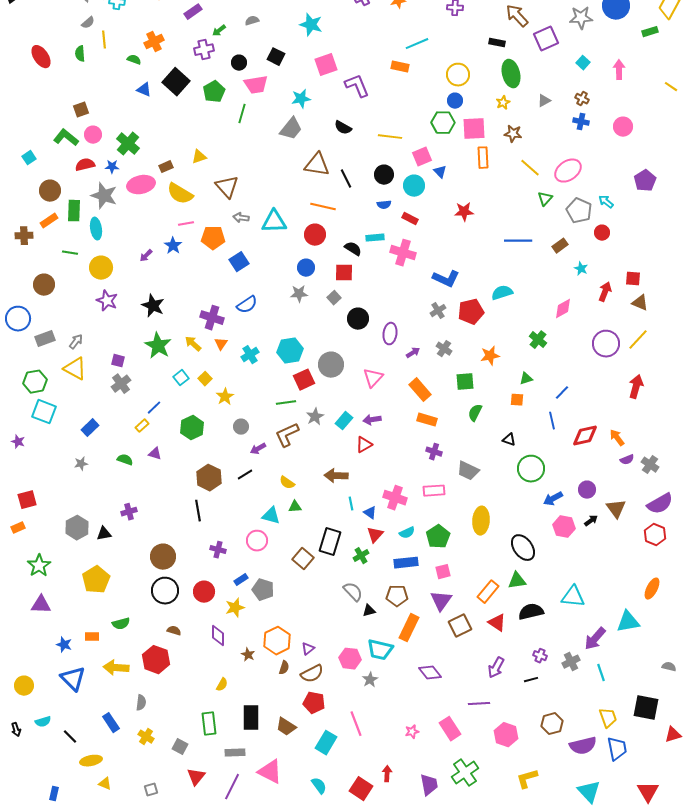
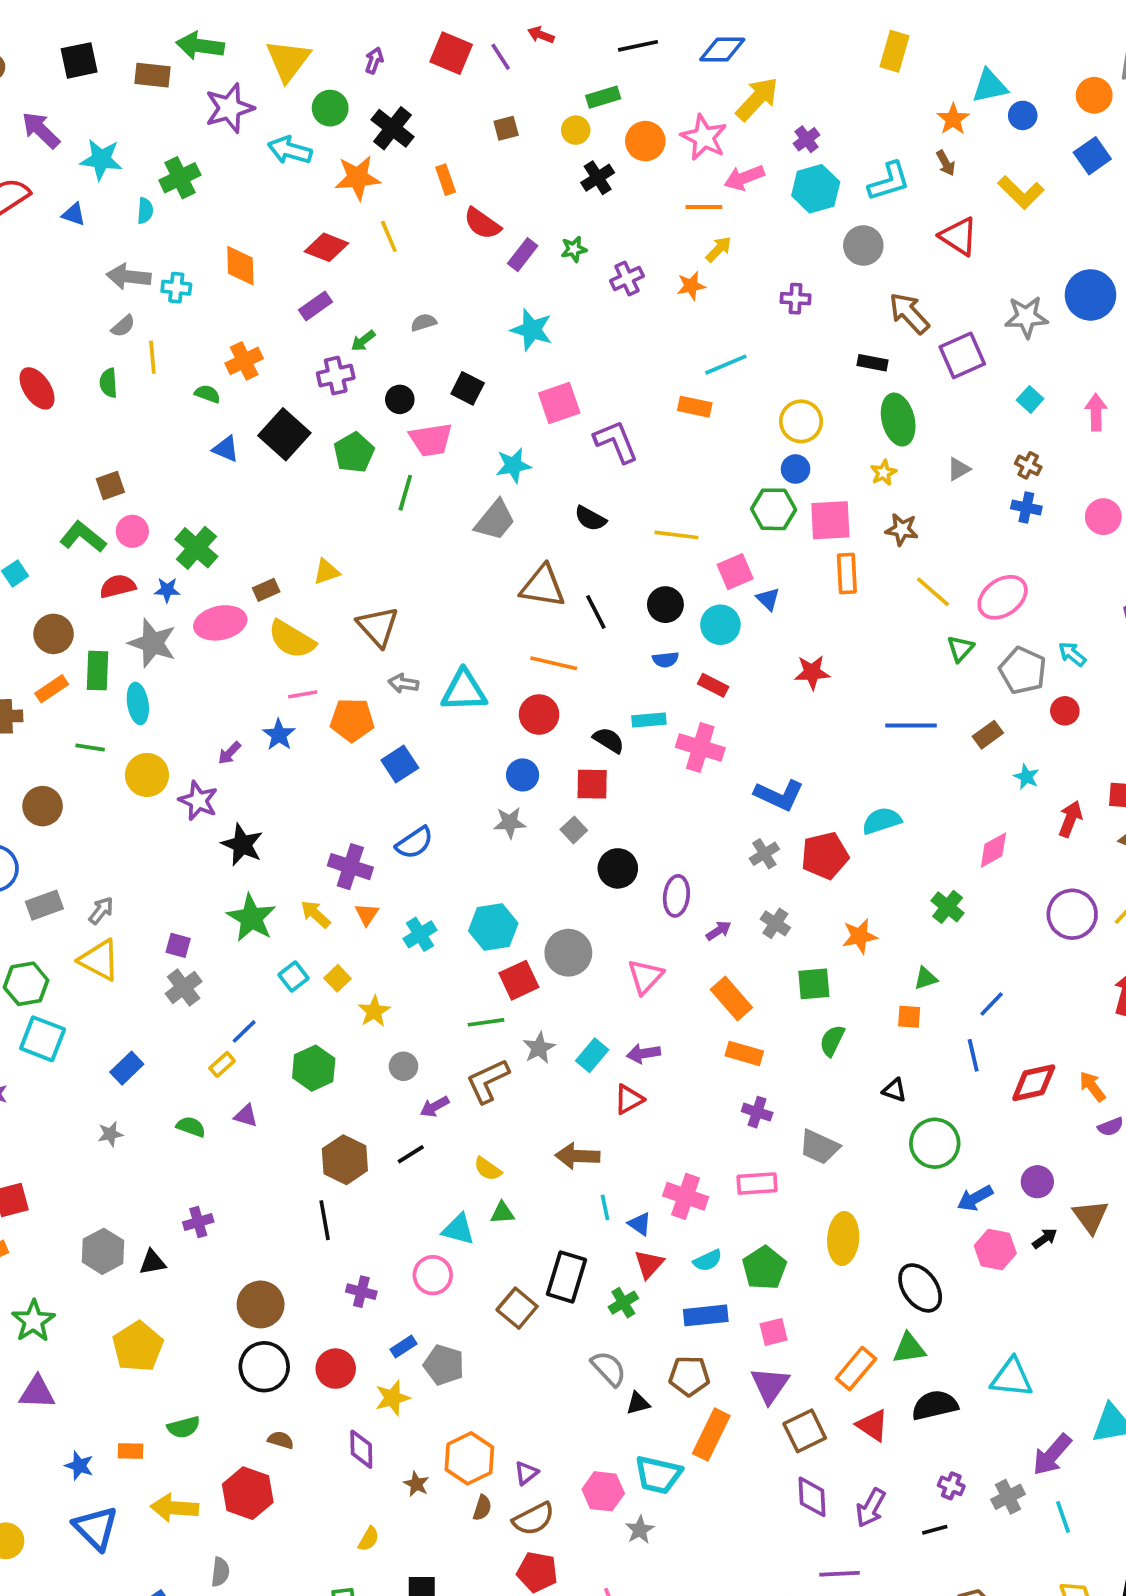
purple star: (107, 301) -> (198, 801), moved
purple diamond: (430, 673) -> (812, 1497), moved, turned 35

